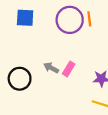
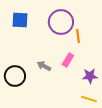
orange line: (89, 19) -> (78, 36), moved
pink rectangle: (69, 69) -> (68, 60), moved

